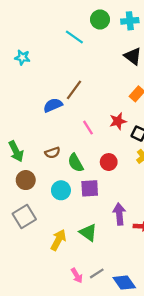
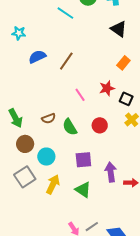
blue semicircle: (53, 105) -> (37, 57), moved
purple square: (90, 188) -> (83, 160), moved
cyan circle: (61, 190) -> (46, 157), moved
yellow arrow: (58, 240) -> (53, 184), moved

